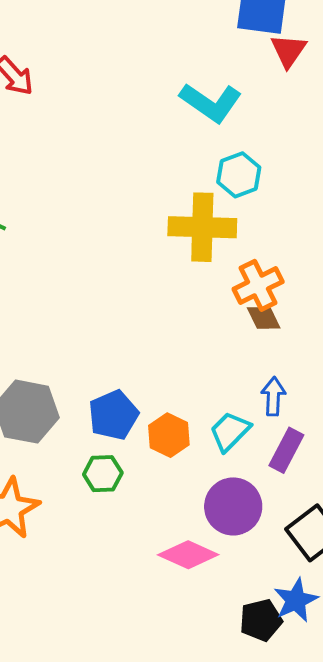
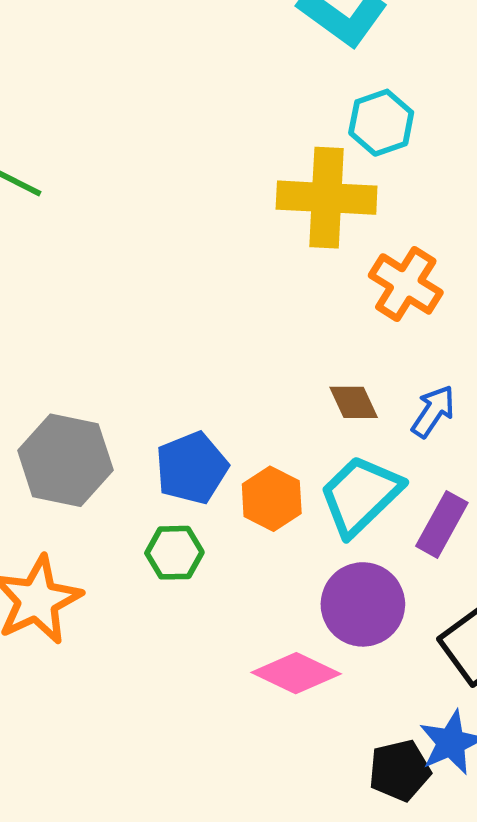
orange cross: (258, 285) -> (406, 284), turned -33
brown diamond: (264, 318) -> (354, 402), moved
blue arrow: (273, 396) -> (433, 411), moved, turned 30
cyan trapezoid: (230, 431) -> (360, 495), size x1.4

